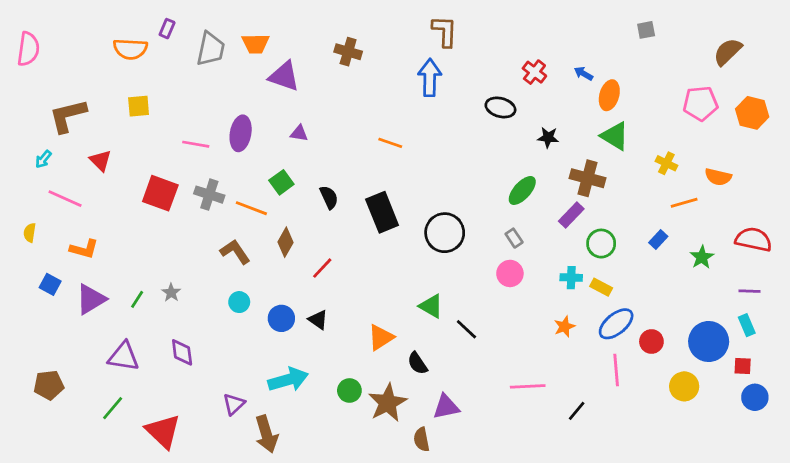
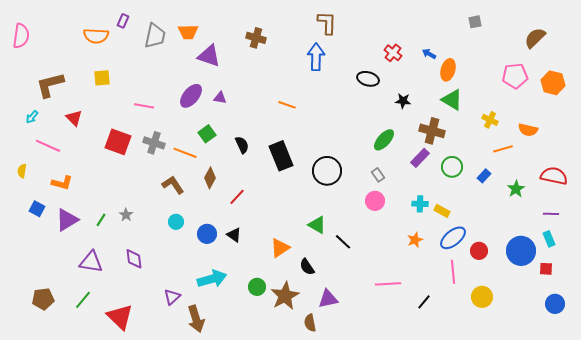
purple ellipse: (241, 133) -> (191, 96), moved, turned 30
green circle: (601, 244) -> (452, 167), moved
brown pentagon: (49, 385) -> (43, 299), moved
yellow circle: (684, 386) -> (482, 297), moved
blue circle: (755, 397) -> (555, 304), moved

